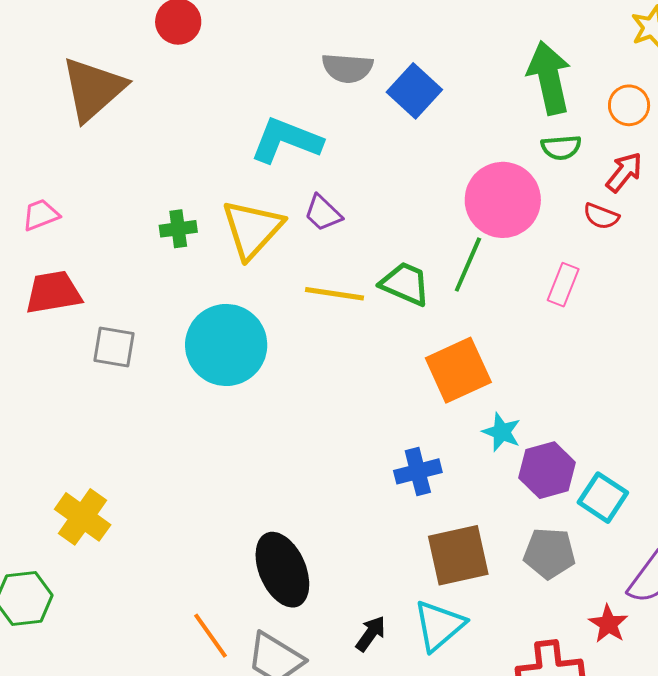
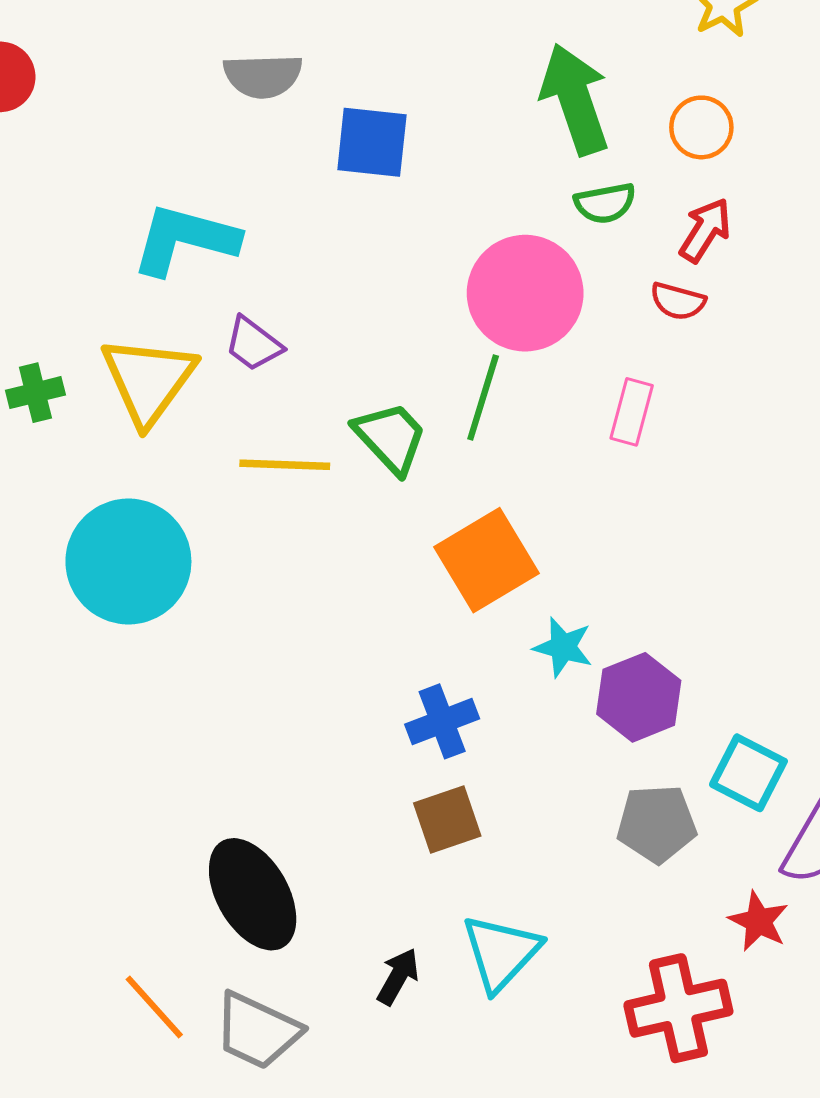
gray semicircle: (347, 68) -> (263, 76), moved
blue square: (414, 91) -> (372, 142), turned -30
green trapezoid: (405, 284) -> (391, 438), turned 30
cyan square: (603, 498) -> (748, 773), moved
brown square: (458, 555) -> (447, 820), moved, size x0.7

